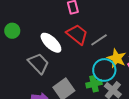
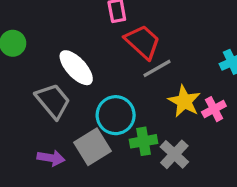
red trapezoid: (77, 34) -> (143, 42), moved
cyan circle: (104, 70) -> (116, 115), moved

